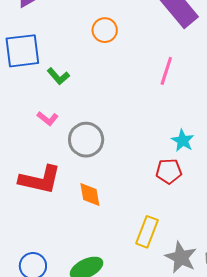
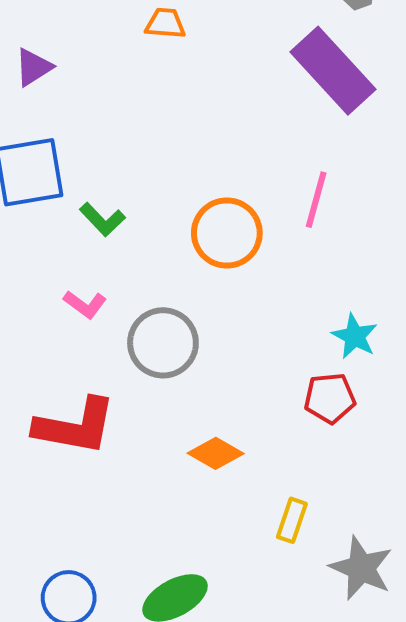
orange circle: (105, 30) -> (227, 233), moved, size x1.4
orange diamond: (90, 195) -> (216, 453), moved, turned -48
yellow rectangle: (147, 232) -> (292, 520), size x0.7

